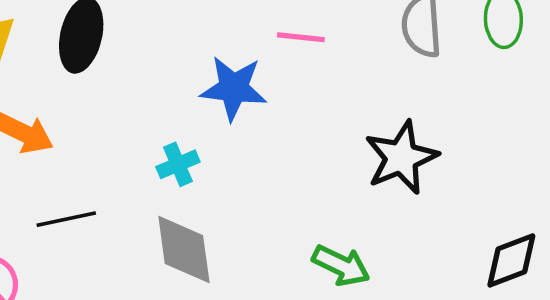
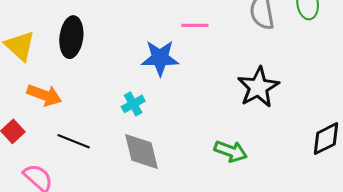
black line: (66, 219) -> (74, 141), turned 40

